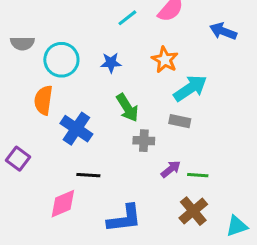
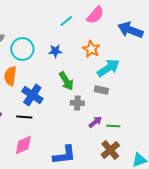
blue arrow: (223, 31) -> (130, 30), size x1.4
black line: (88, 175) -> (24, 117), moved

